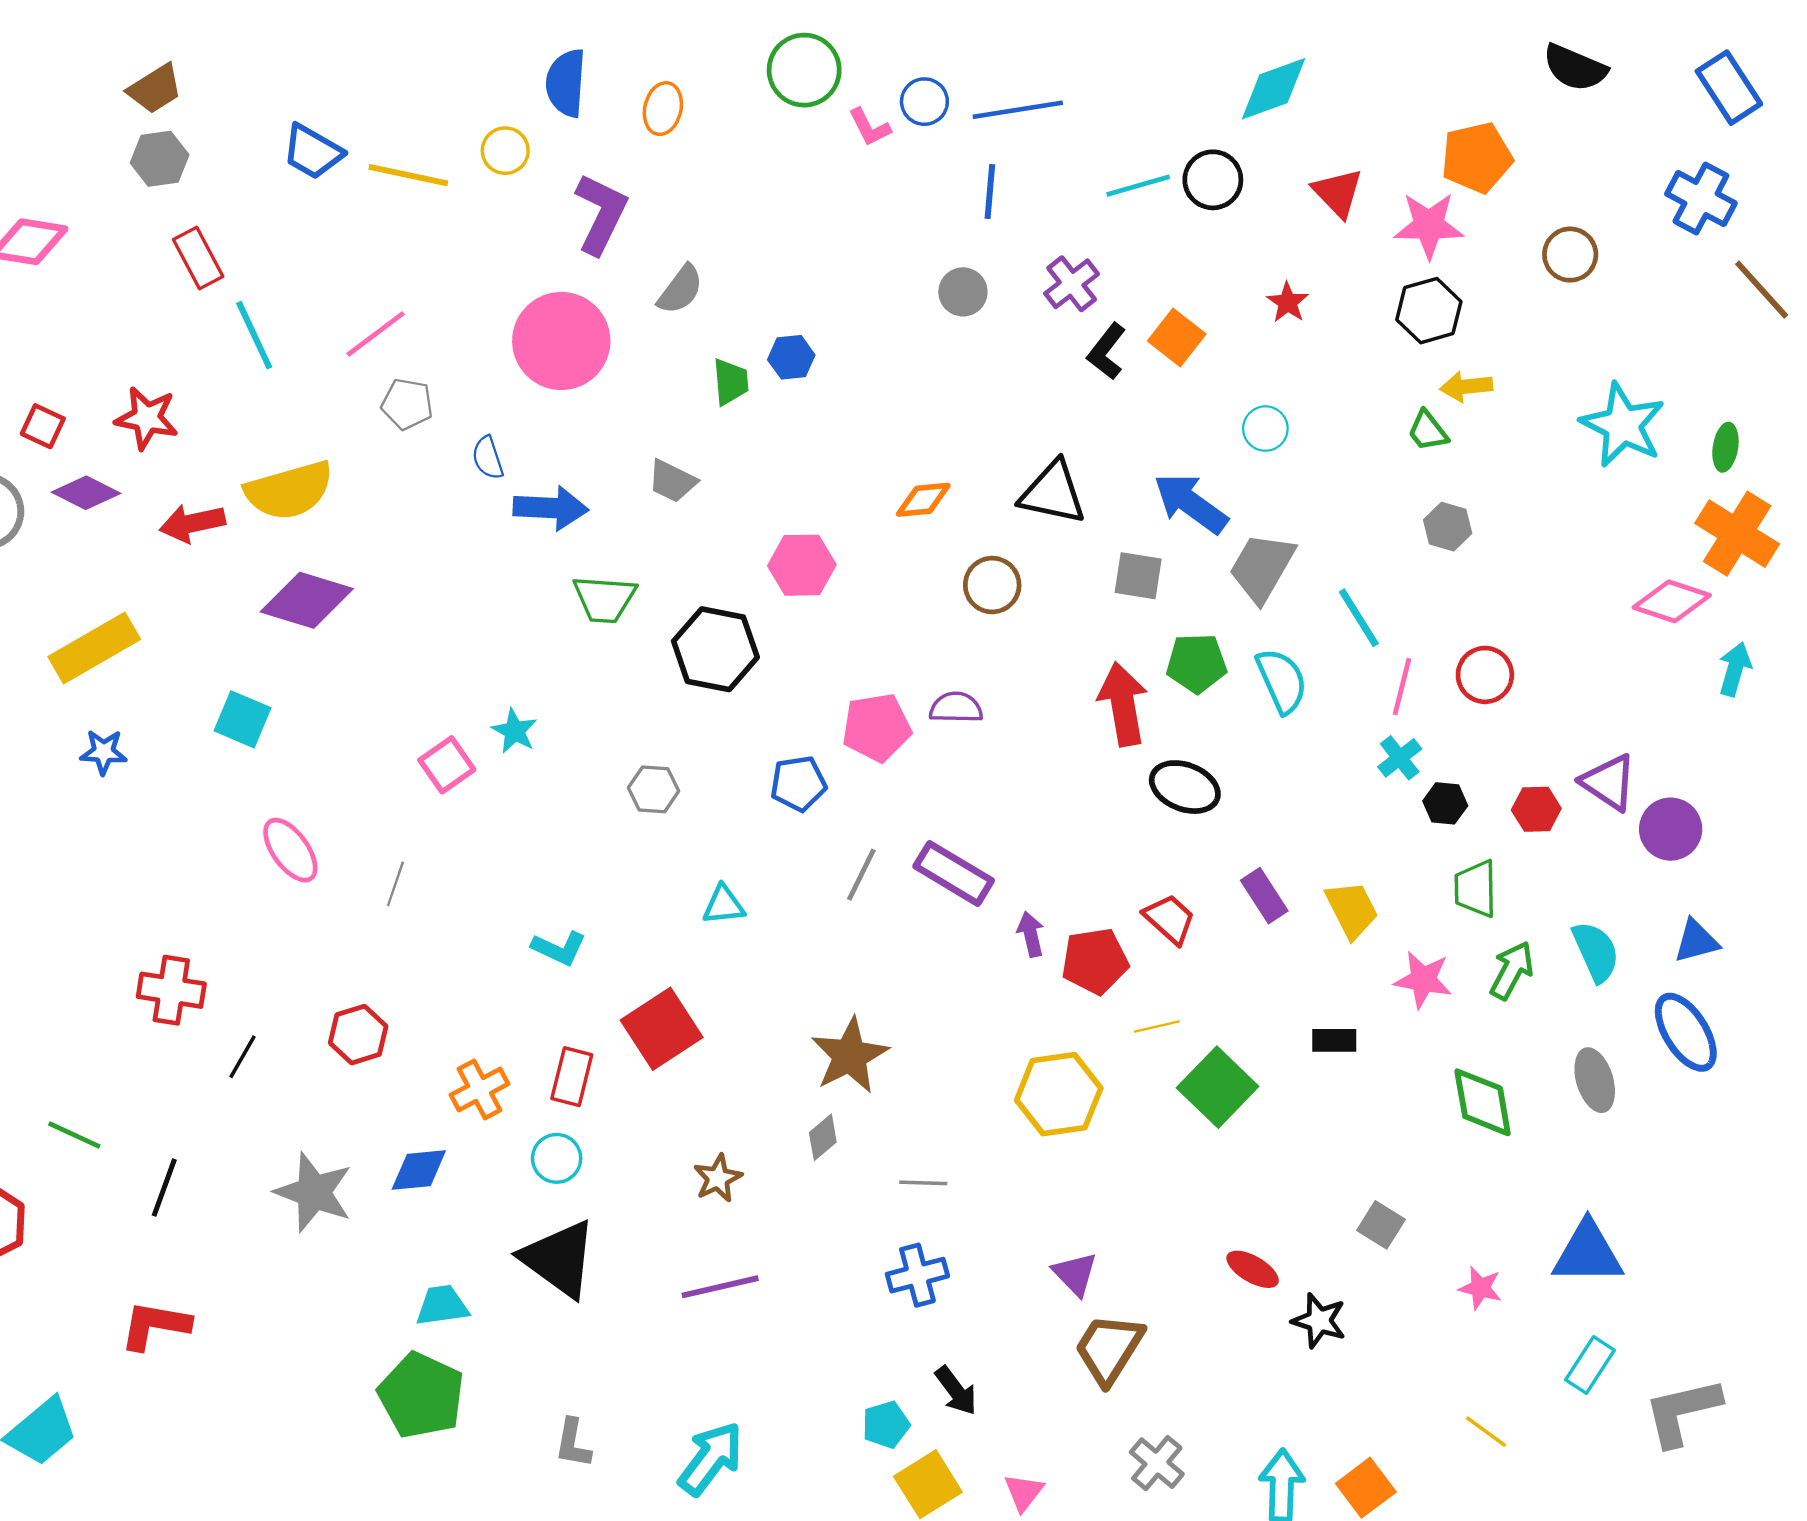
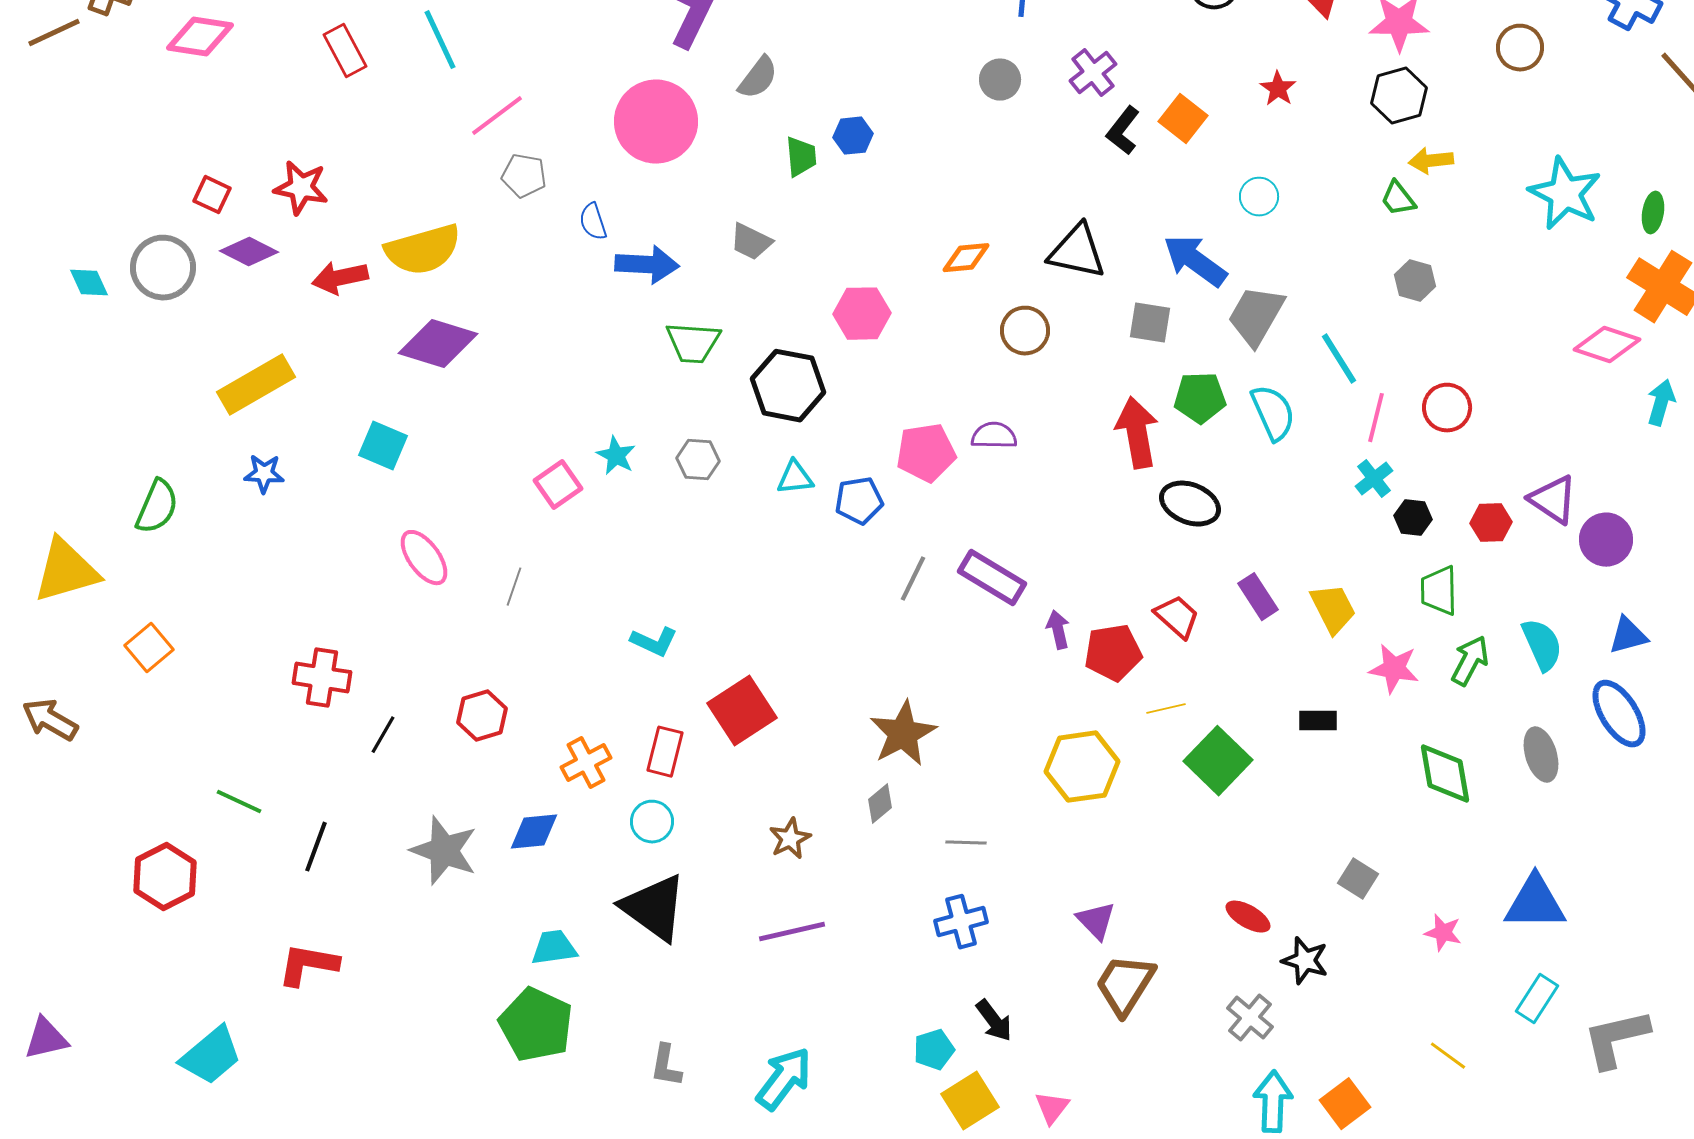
cyan line: (254, 335) -> (440, 40), moved
gray hexagon: (654, 789) -> (698, 460), moved
cyan triangle: (724, 905) -> (795, 478), moved
gray cross: (1157, 1463) -> (1250, 1018), moved

